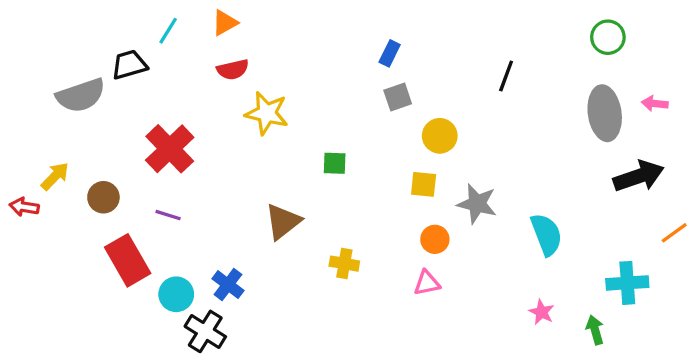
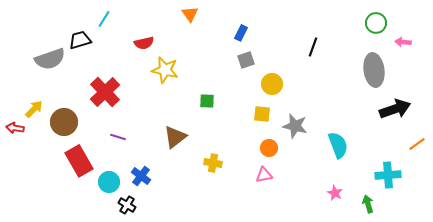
orange triangle: (225, 23) -> (190, 14), moved, turned -36
pink arrow: (655, 103) -> (403, 42), moved
brown circle: (103, 197) -> (64, 122), size x1.4
purple line: (168, 215) -> (118, 137), moved
black cross: (205, 331) -> (127, 205), size x0.7

